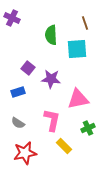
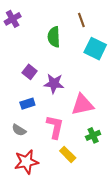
purple cross: (12, 18) -> (13, 19), turned 35
brown line: (85, 23) -> (81, 20), moved
cyan square: (77, 49) -> (95, 49), moved, turned 30
blue rectangle: (18, 92) -> (27, 104), moved

